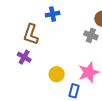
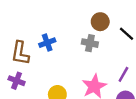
blue cross: (53, 14) -> (47, 43), moved

